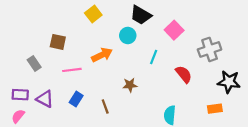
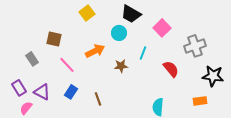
pink line: (72, 70) -> (67, 65), turned 54
brown star: (130, 85) -> (121, 66), moved
purple rectangle: (20, 95) -> (19, 88), turned 56
pink semicircle: (18, 116) -> (26, 108), moved

